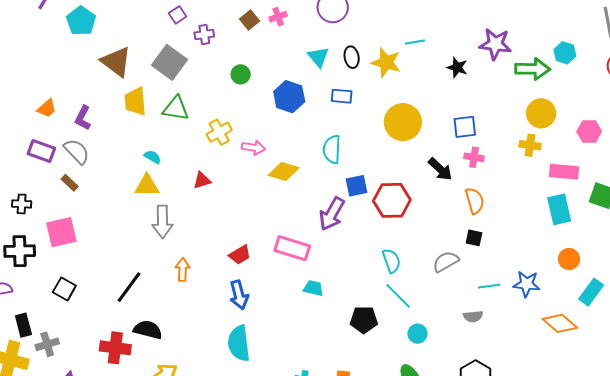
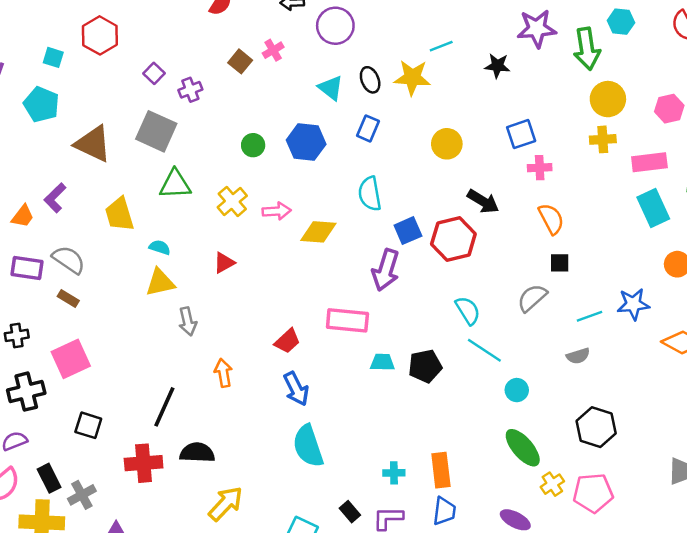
green arrow: (533, 69) -> (587, 49), turned 92
green circle: (241, 74) -> (253, 145), moved
blue rectangle: (342, 96) -> (368, 128), turned -60
yellow trapezoid: (135, 101) -> (119, 214), moved
purple L-shape: (83, 118) -> (55, 198), moved, turned 30
yellow circle: (403, 122) -> (447, 144), size x0.7
black arrow: (440, 169) -> (483, 201), moved
gray arrow: (162, 222) -> (188, 321), size x0.7
black pentagon: (364, 320) -> (425, 366), moved
red cross: (115, 348) -> (144, 463), moved

